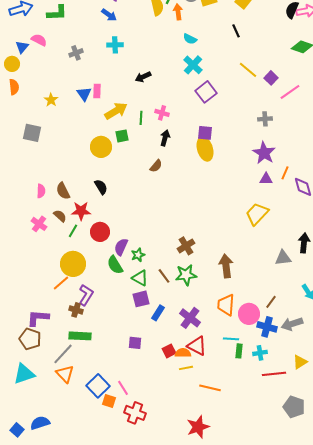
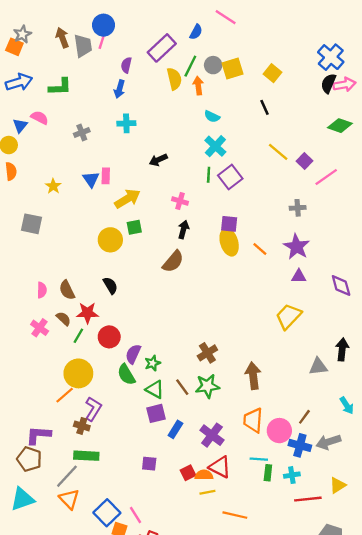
blue arrow: (109, 15) -> (119, 89), turned 70
green line: (141, 118) -> (209, 175), moved
brown semicircle: (156, 166) -> (173, 262), size x1.5
orange line: (285, 173) -> (260, 249), moved, turned -72

